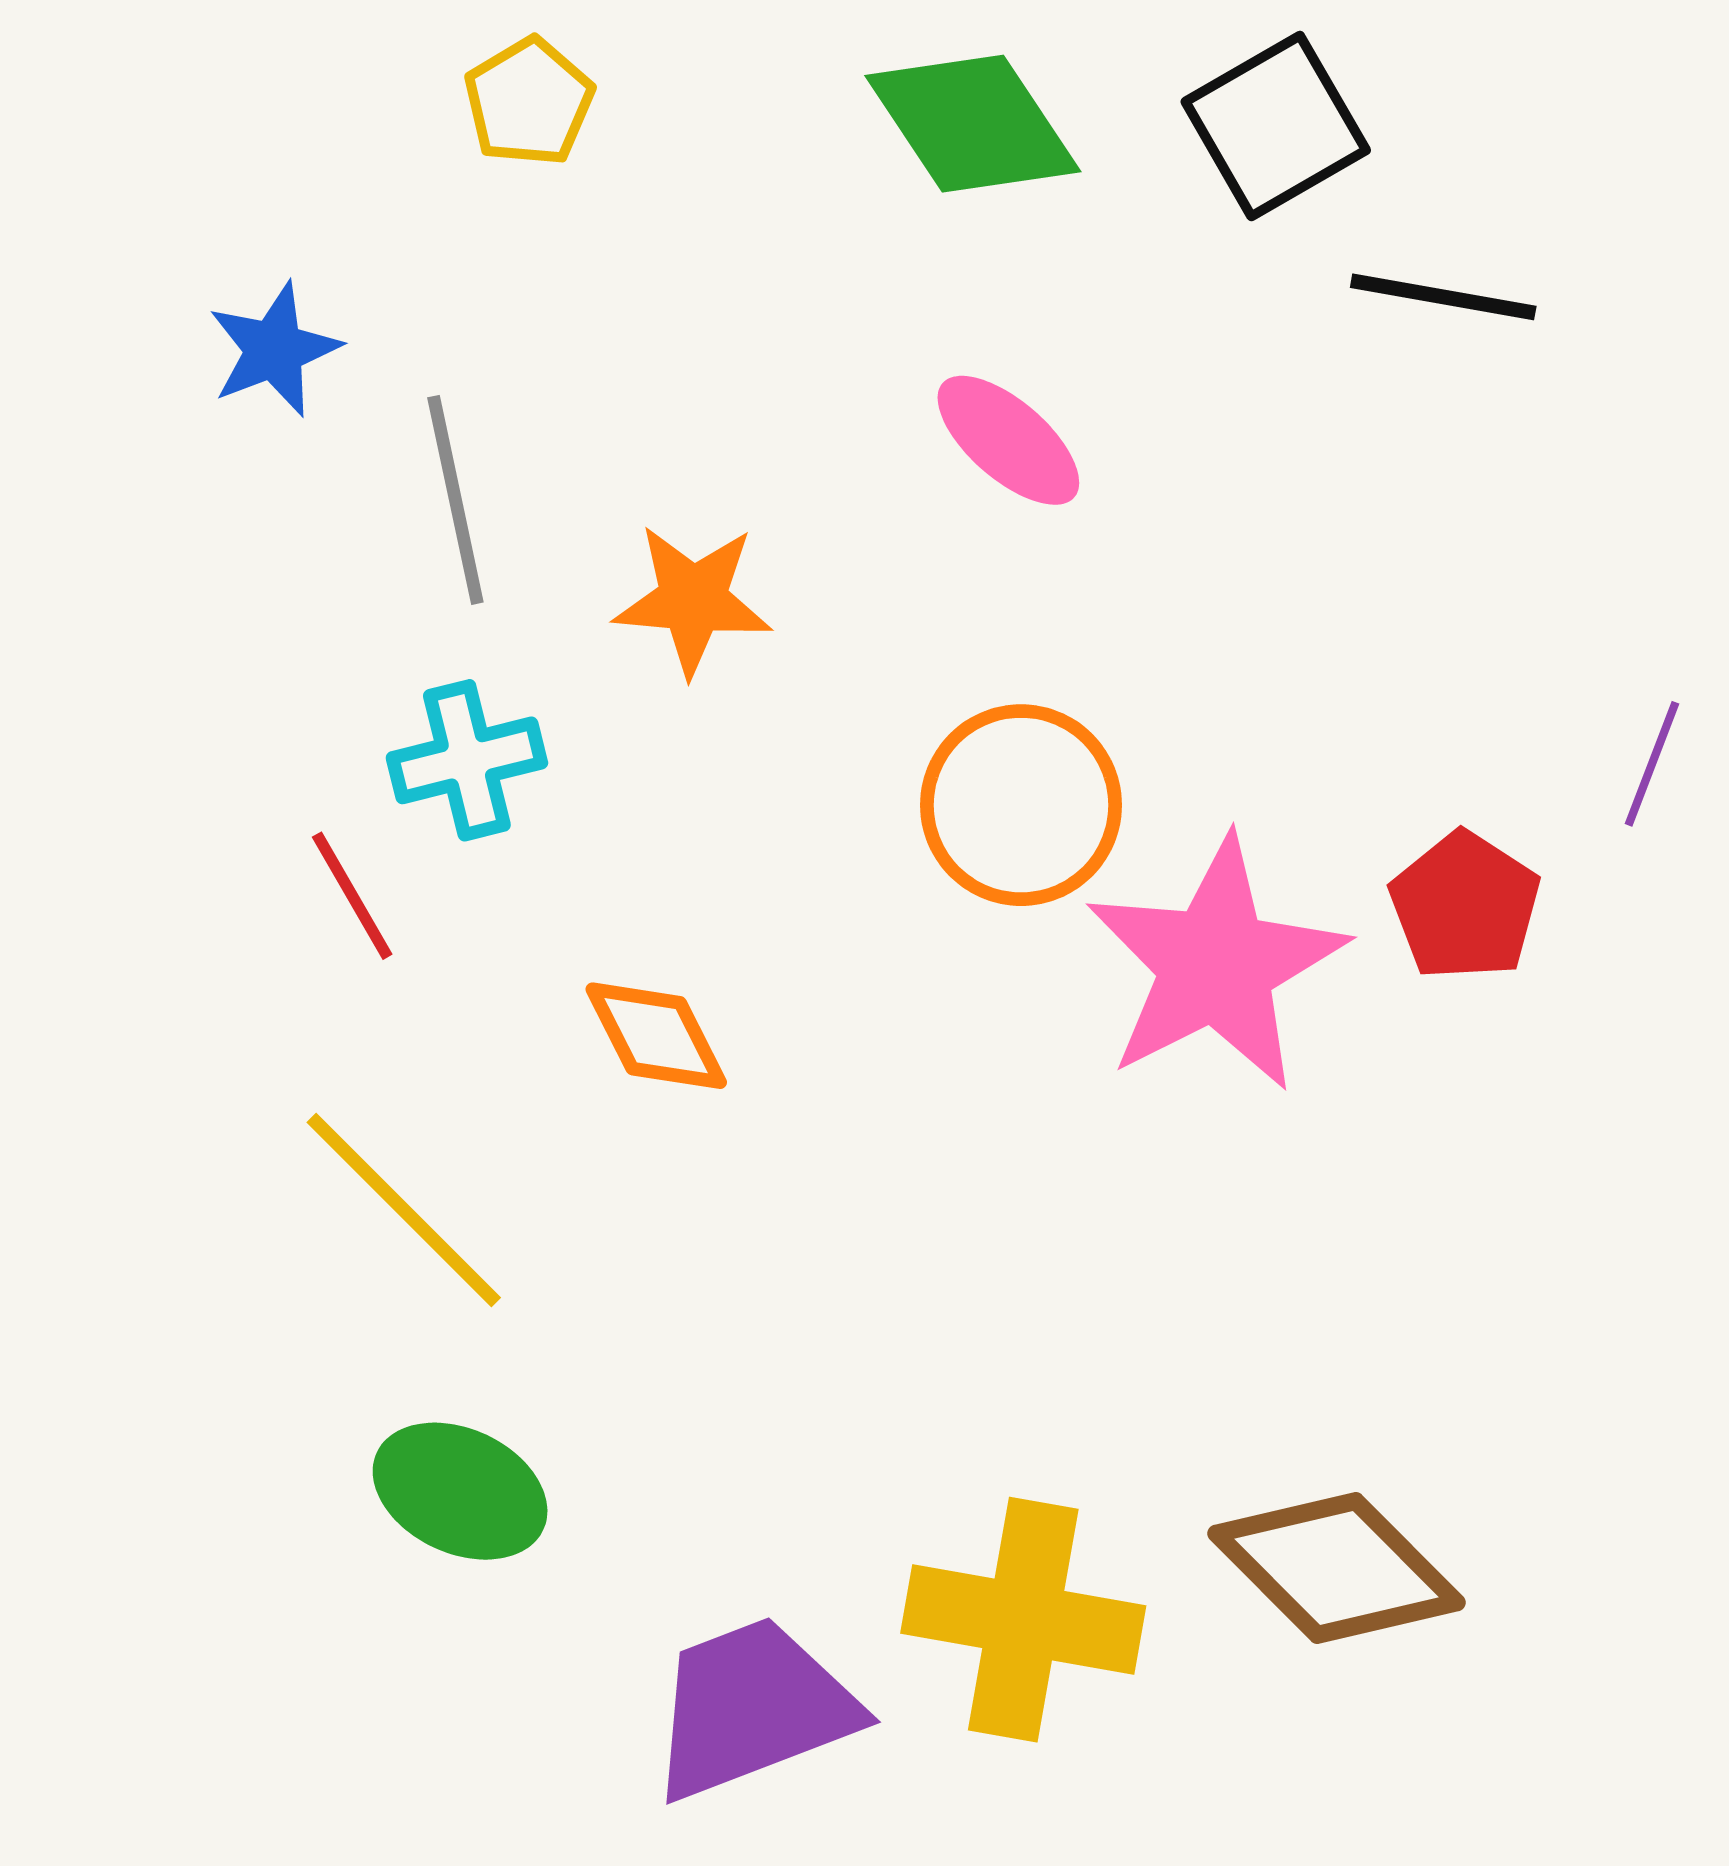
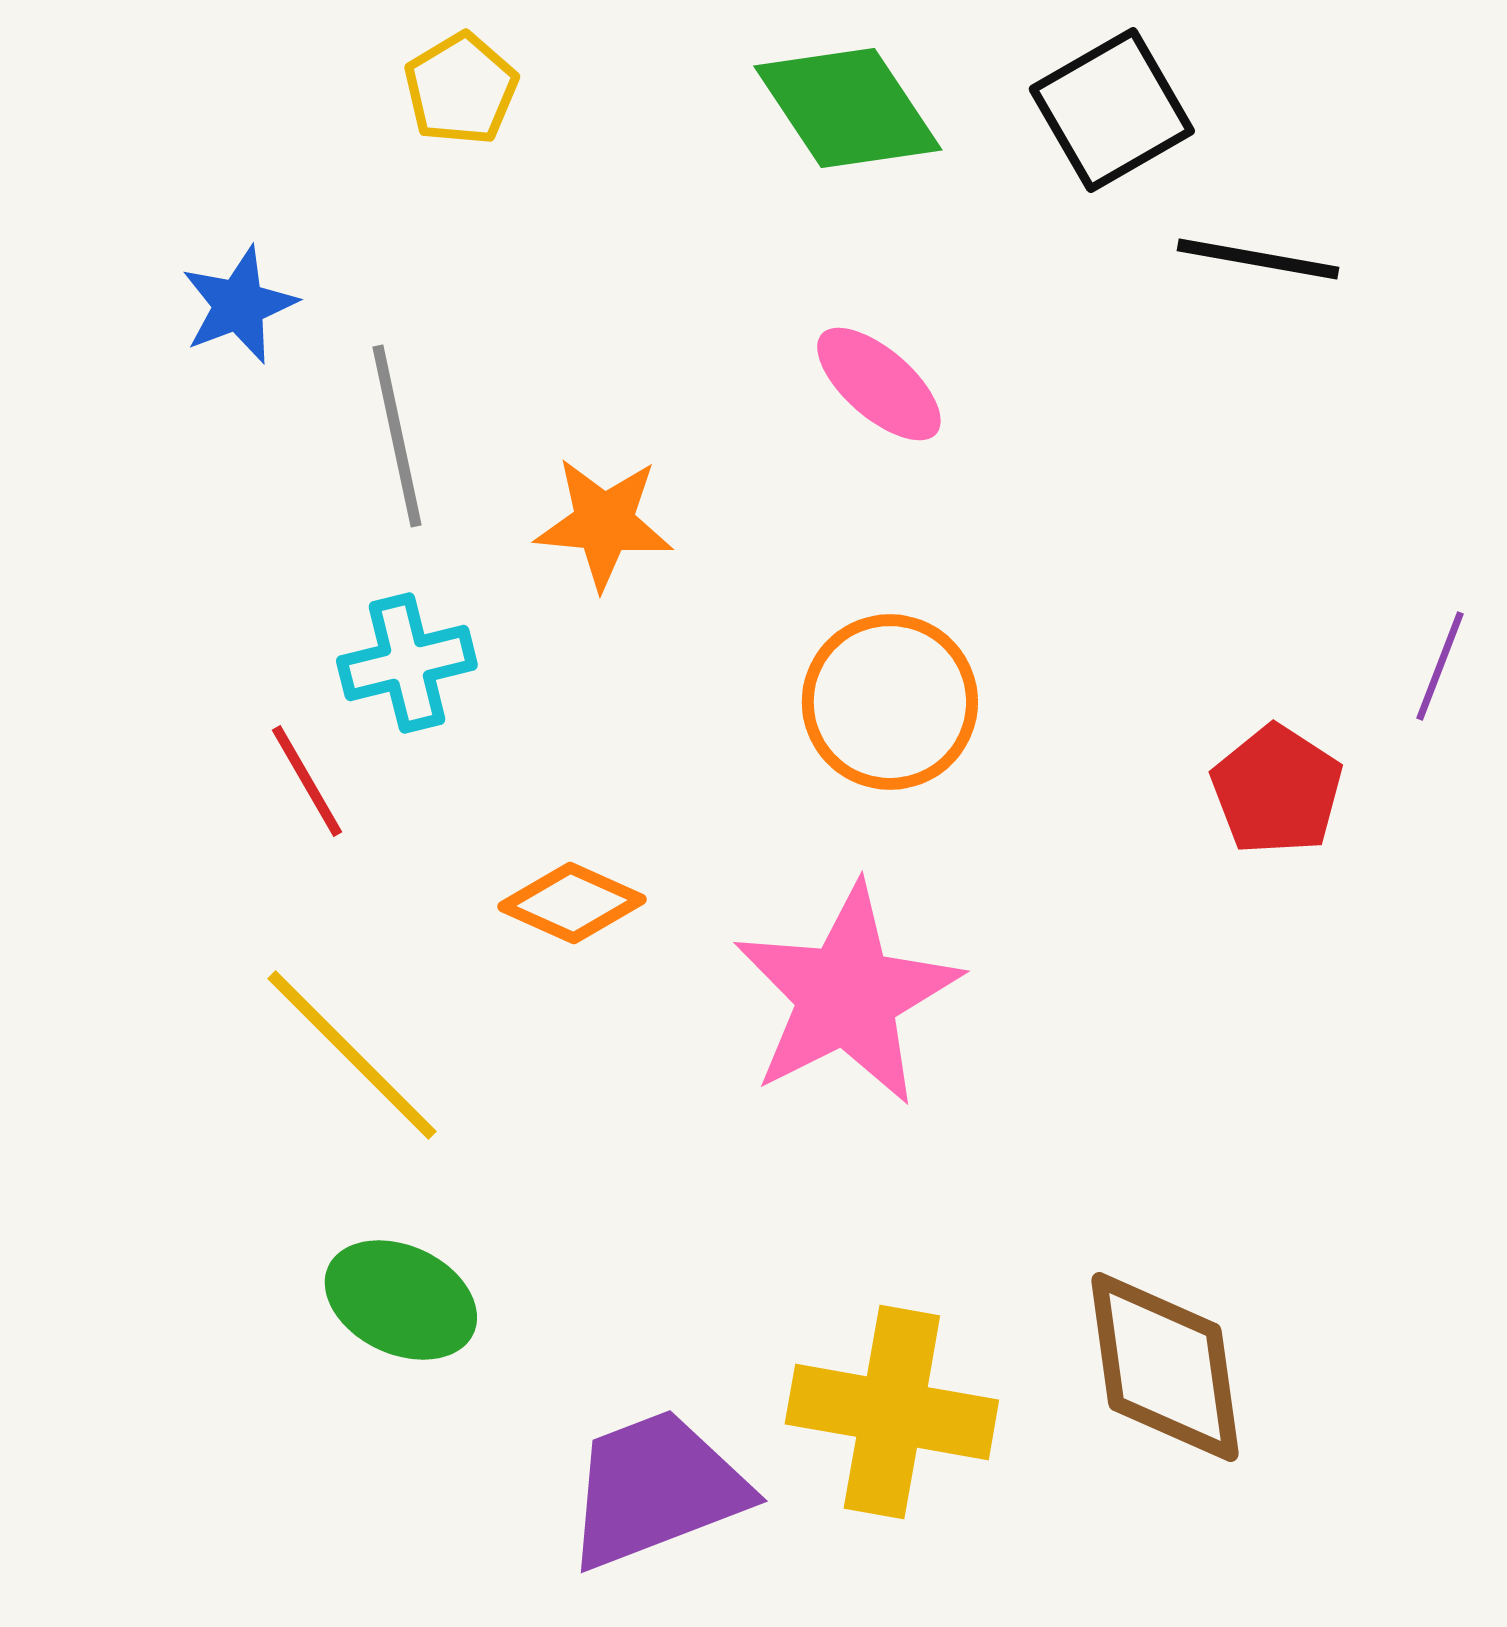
pink star: (1216, 965) -> (847, 995), moved
orange diamond: (656, 1036) -> (572, 903), turned -39
brown diamond: (1336, 1568) -> (1165, 1367), turned 37

